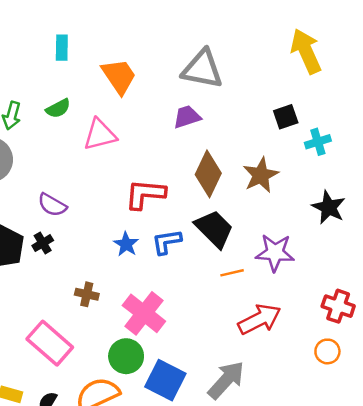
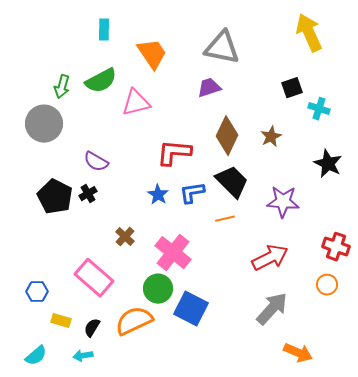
green semicircle: (58, 108) -> (101, 81), size x1.5
cyan cross: (318, 142) -> (319, 109), turned 35
brown star: (261, 175) -> (271, 137), size x0.7
orange line: (232, 273) -> (225, 219), moved
brown cross: (87, 294) -> (125, 237), turned 30
gray arrow: (226, 380) -> (272, 309), moved

